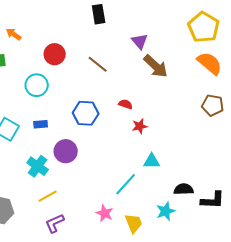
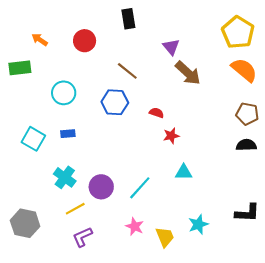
red circle: (55, 54) -> (85, 41), moved
blue hexagon: (86, 113) -> (115, 102), moved
purple circle: (66, 151) -> (101, 187), moved
cyan line: (126, 184) -> (140, 188), moved
black semicircle: (184, 189) -> (246, 145), moved

